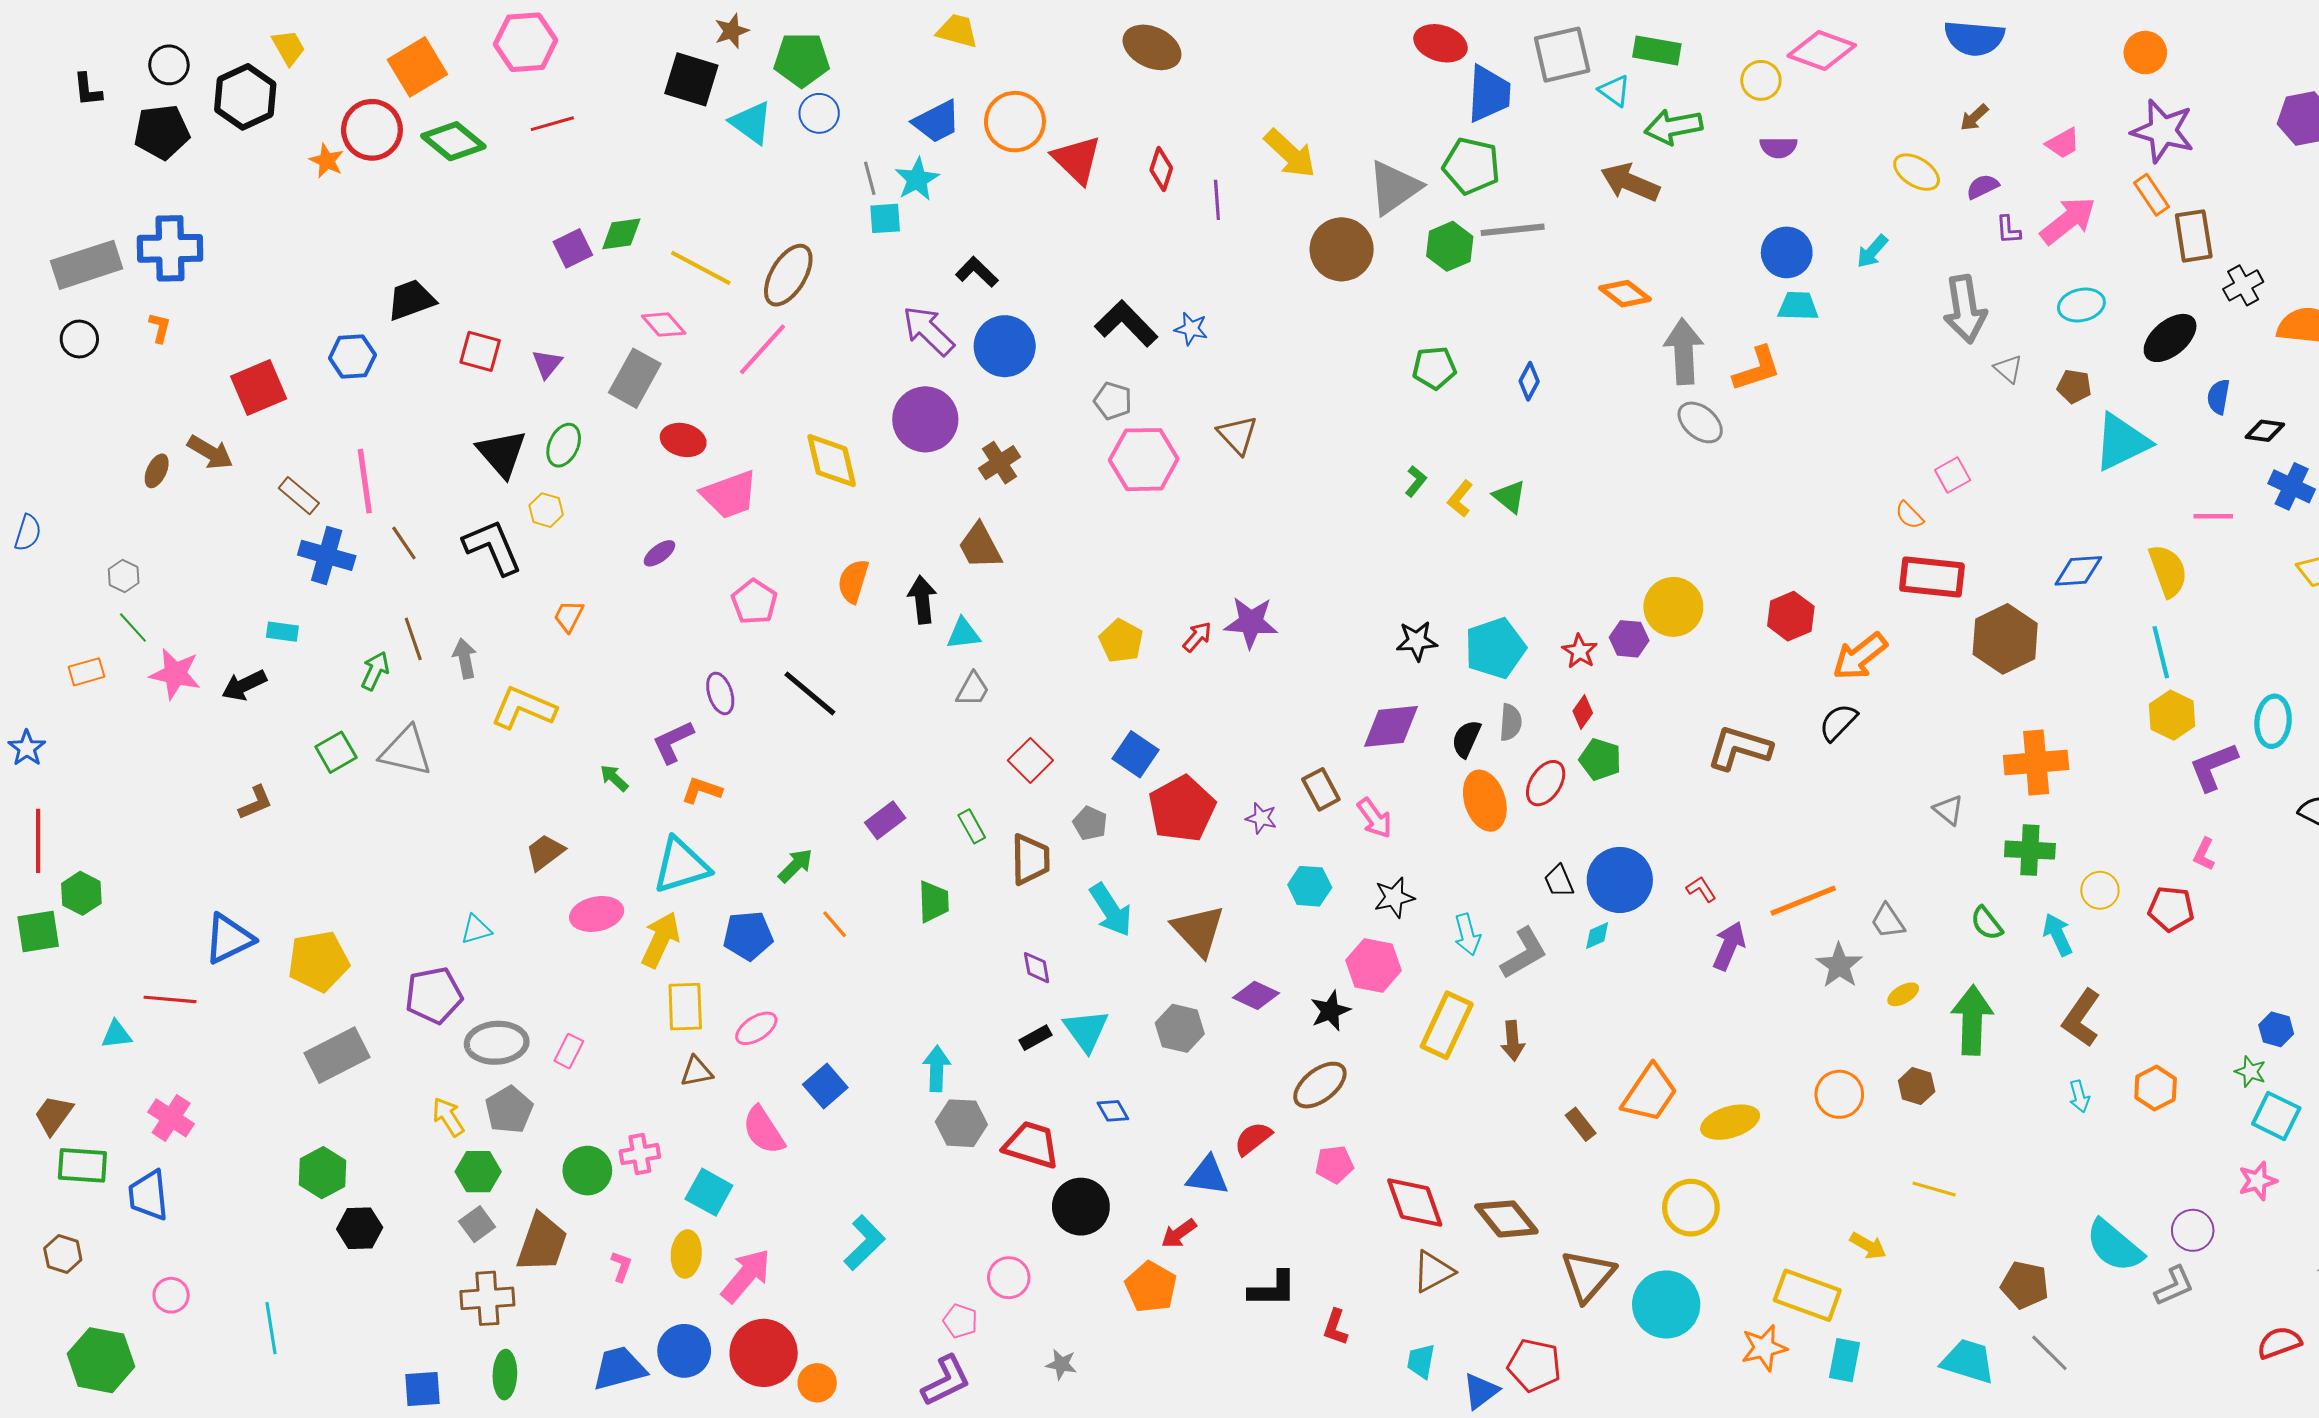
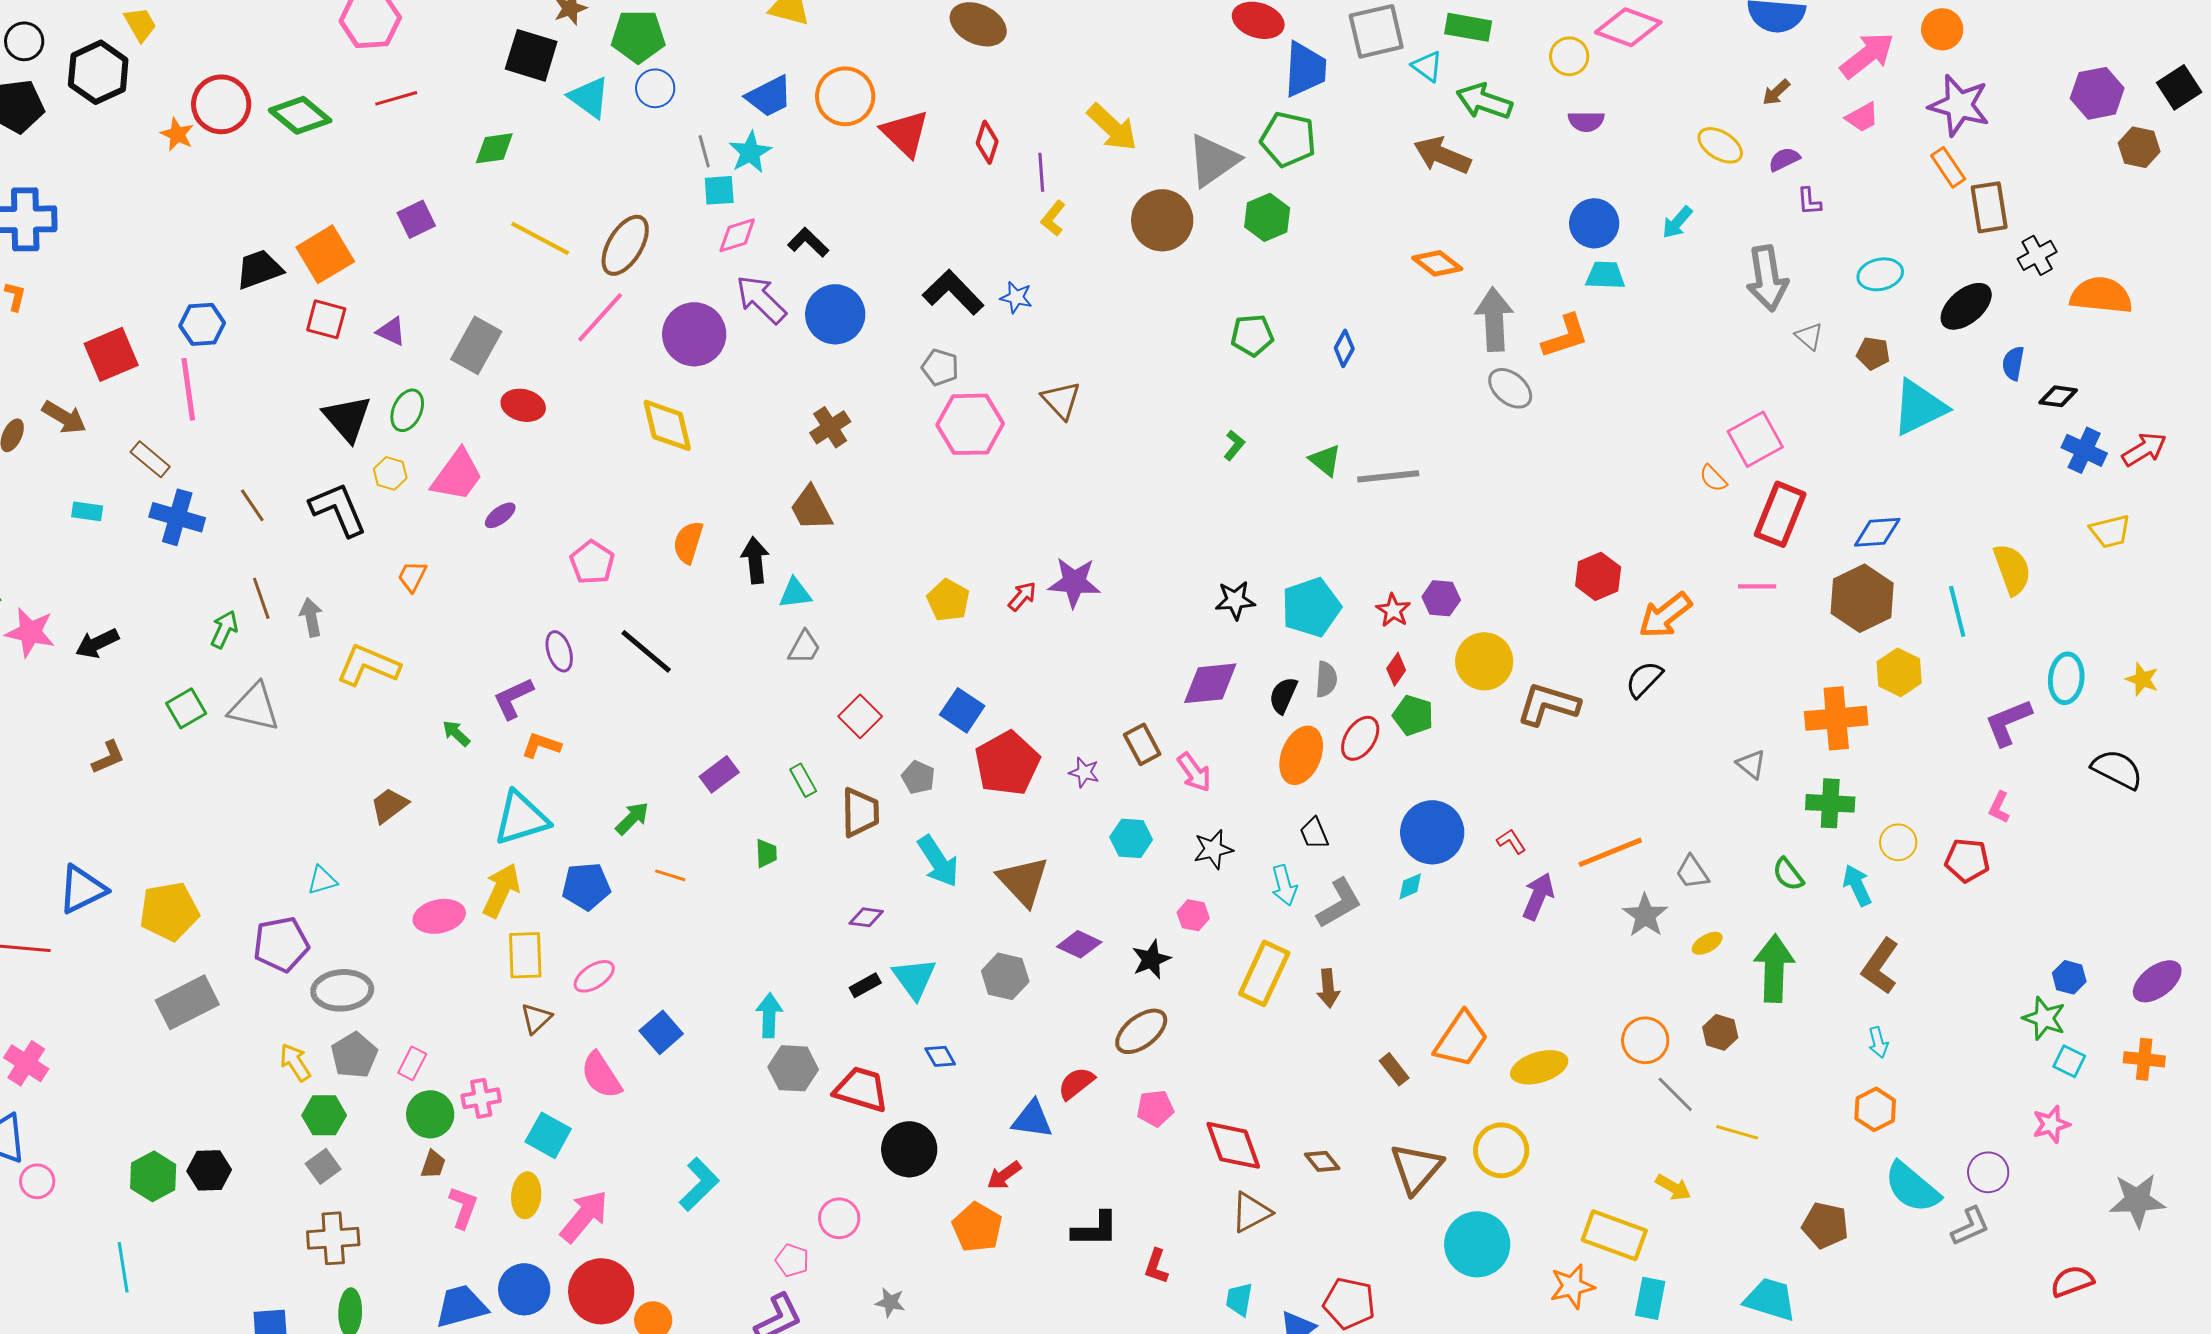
orange square: (417, 67) -> (325, 254), moved
green arrow: (1673, 127) -> (1484, 101), turned 30
pink arrow: (2068, 221) -> (1867, 55), moved
gray line: (1513, 230) -> (1388, 476), moved
green diamond: (621, 234) -> (494, 148), moved
pink diamond: (664, 325) -> (737, 235), moved, turned -66
purple triangle: (547, 364) -> (391, 331), turned -44
purple circle: (925, 419) -> (694, 334), moved
pink square: (1953, 475) -> (1755, 439), size x1.6
pink line: (365, 481) -> (188, 389), moved
pink trapezoid: (730, 495) -> (457, 475), moved, turned -34
yellow L-shape: (1460, 499) -> (1053, 218), moved
pink line: (2213, 516) -> (1757, 586), moved
yellow semicircle: (2168, 571) -> (2012, 569), moved
red rectangle: (1932, 577) -> (1780, 514), moved, turned -74
yellow circle: (1673, 607) -> (1484, 661), moved
cyan rectangle: (282, 632) -> (87, 511), moved
brown hexagon: (2005, 639) -> (1862, 598), moved
yellow hexagon: (2172, 715) -> (1899, 672), moved
orange ellipse: (1485, 801) -> (1301, 755), turned 40
black trapezoid: (1559, 881) -> (1314, 833), moved
green trapezoid: (934, 902) -> (766, 853), size x0.7
pink ellipse: (597, 914) -> (439, 916), moved
orange line: (835, 924) -> (670, 875), turned -32
pink hexagon: (1374, 965) -> (1193, 915), size x0.6
purple diamond: (1037, 968) -> (866, 917), turned -72
pink rectangle: (569, 1051) -> (412, 1063), moved
brown triangle: (697, 1072) -> (536, 1018), turned -32
green star: (2250, 1072) -> (2044, 1018), size x1.4
orange hexagon: (2156, 1088) -> (1875, 1109), moved
cyan square: (2276, 1116) -> (2069, 1061), size x0.7
green hexagon: (323, 1173) -> (153, 1176), moved
brown diamond: (1506, 1219) -> (1322, 1161), size x0.6
brown trapezoid: (542, 1243) -> (433, 1164), moved, size x0.5
pink L-shape: (621, 1266) -> (463, 1207), size x1.4
brown triangle: (1588, 1276) -> (1416, 1168), moved
pink circle: (171, 1295) -> (37, 1181), moved
gray line: (2049, 1353) -> (1675, 1094), moved

